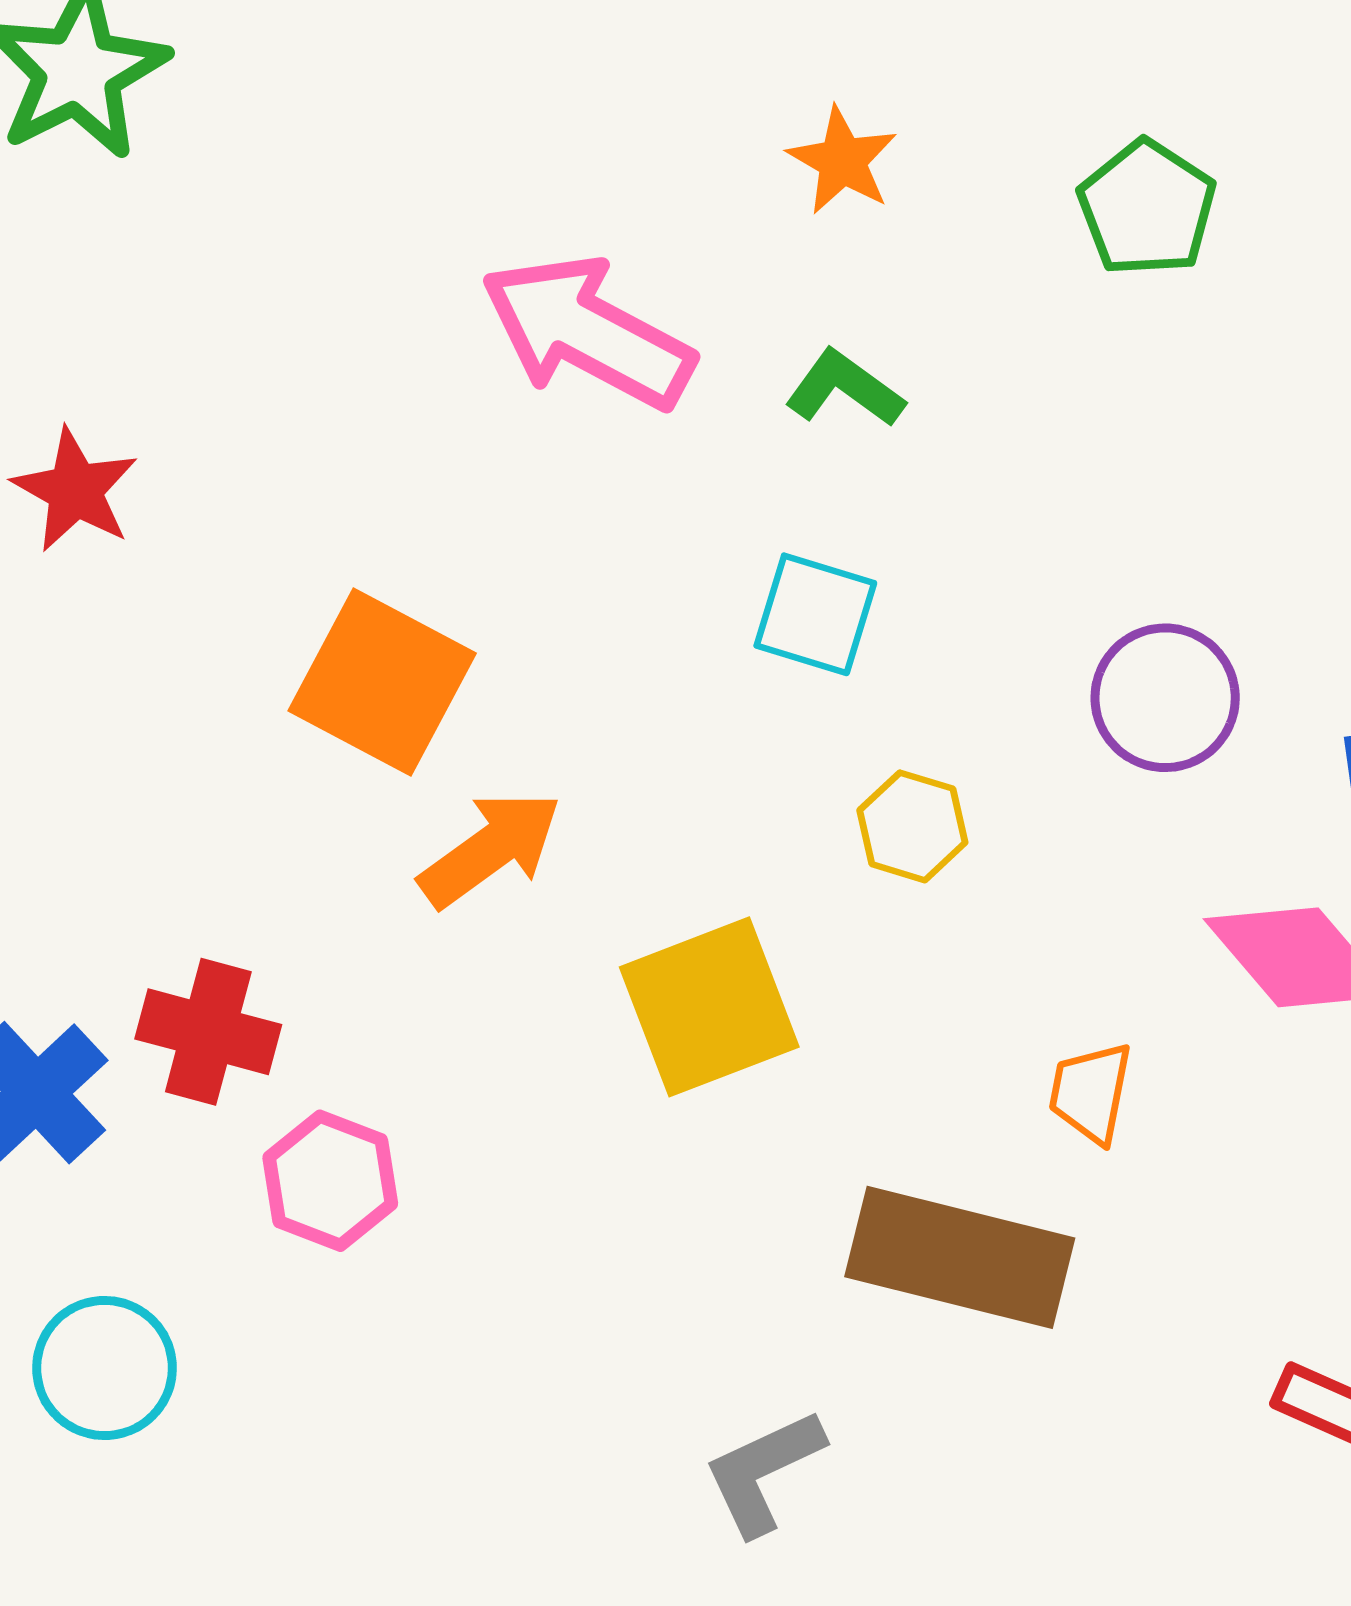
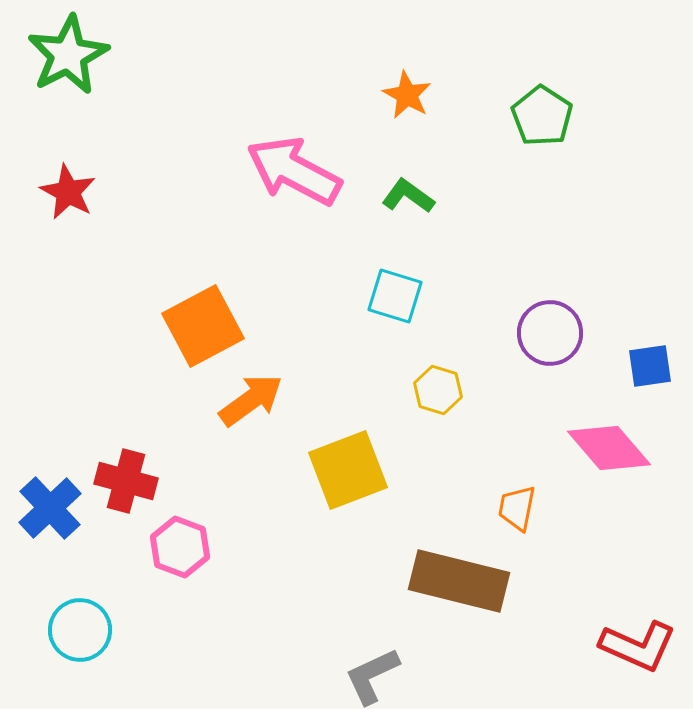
red star: (75, 490) -> (68, 192), moved
orange square: (382, 682) -> (203, 326), turned 34

